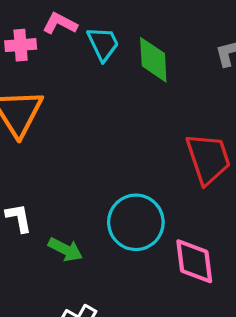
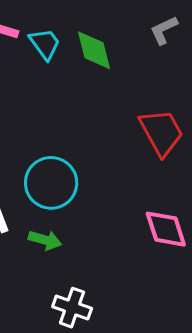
cyan circle: (136, 222) -> (51, 183), moved

